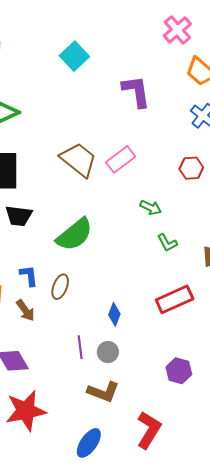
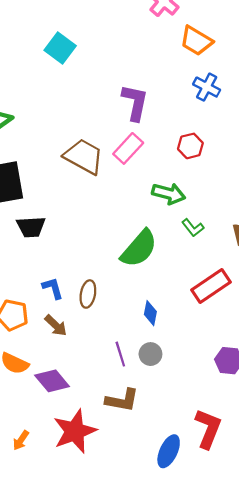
purple L-shape: (136, 91) -> (135, 102), moved, turned 30
red hexagon: (191, 168) -> (190, 146), moved
green arrow: (151, 208) -> (169, 194), size x1.4
green semicircle: (75, 235) -> (139, 249), moved
brown L-shape: (103, 392) -> (122, 400), moved
blue ellipse: (89, 443) -> (169, 451), moved

